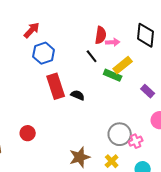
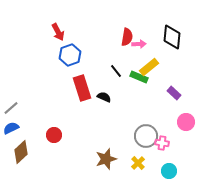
red arrow: (32, 30) -> (58, 32), turned 108
black line: (92, 56) -> (116, 71), moved
pink cross: (136, 141) -> (162, 143), turned 32

